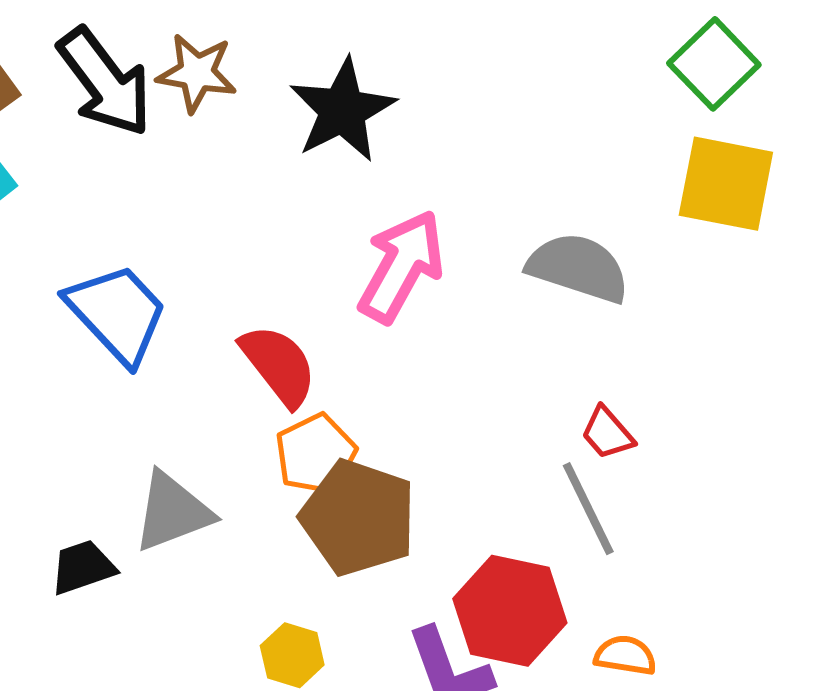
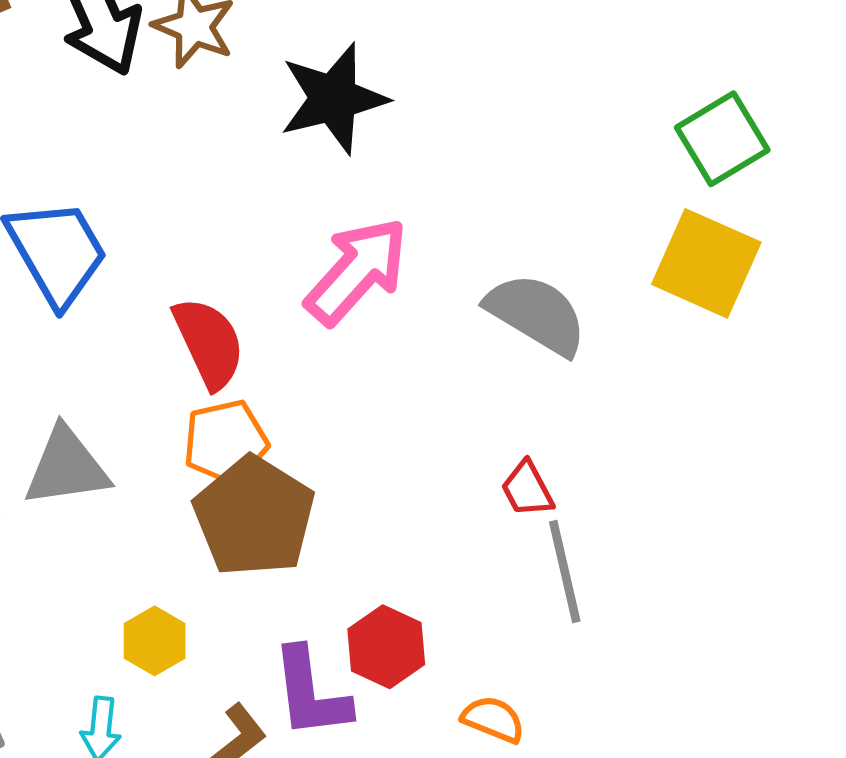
gray line: (588, 509) -> (565, 571), moved
red hexagon: (510, 611) -> (386, 647), size x0.7

